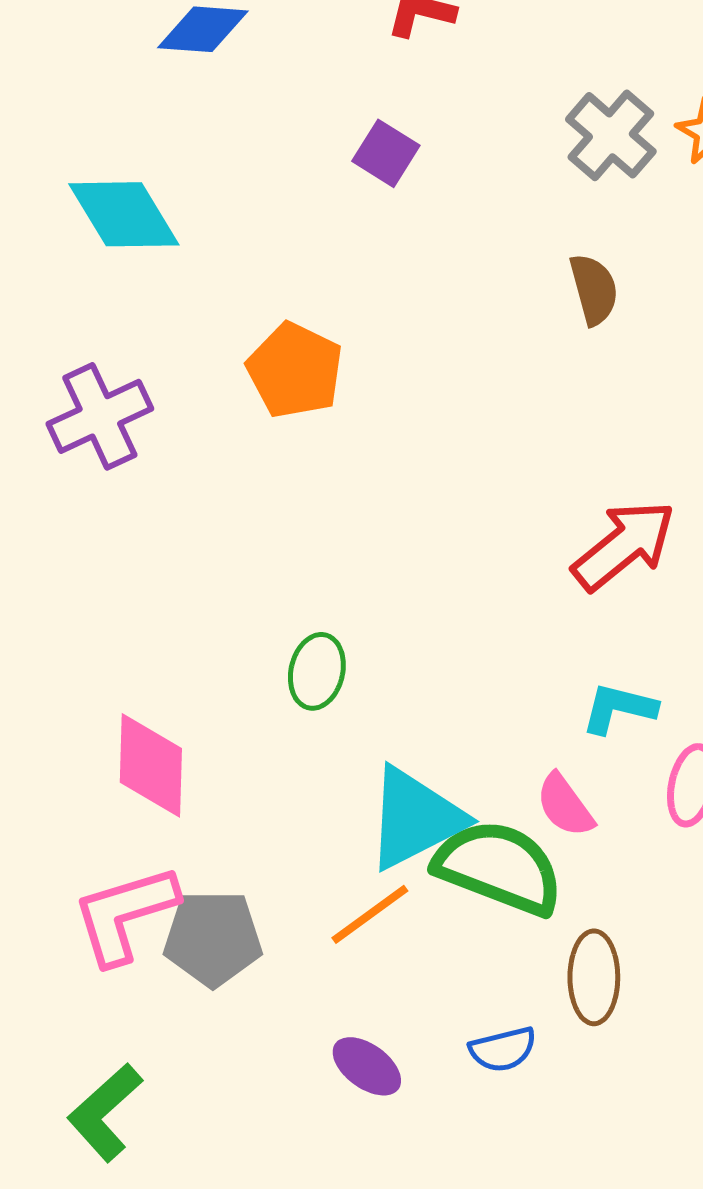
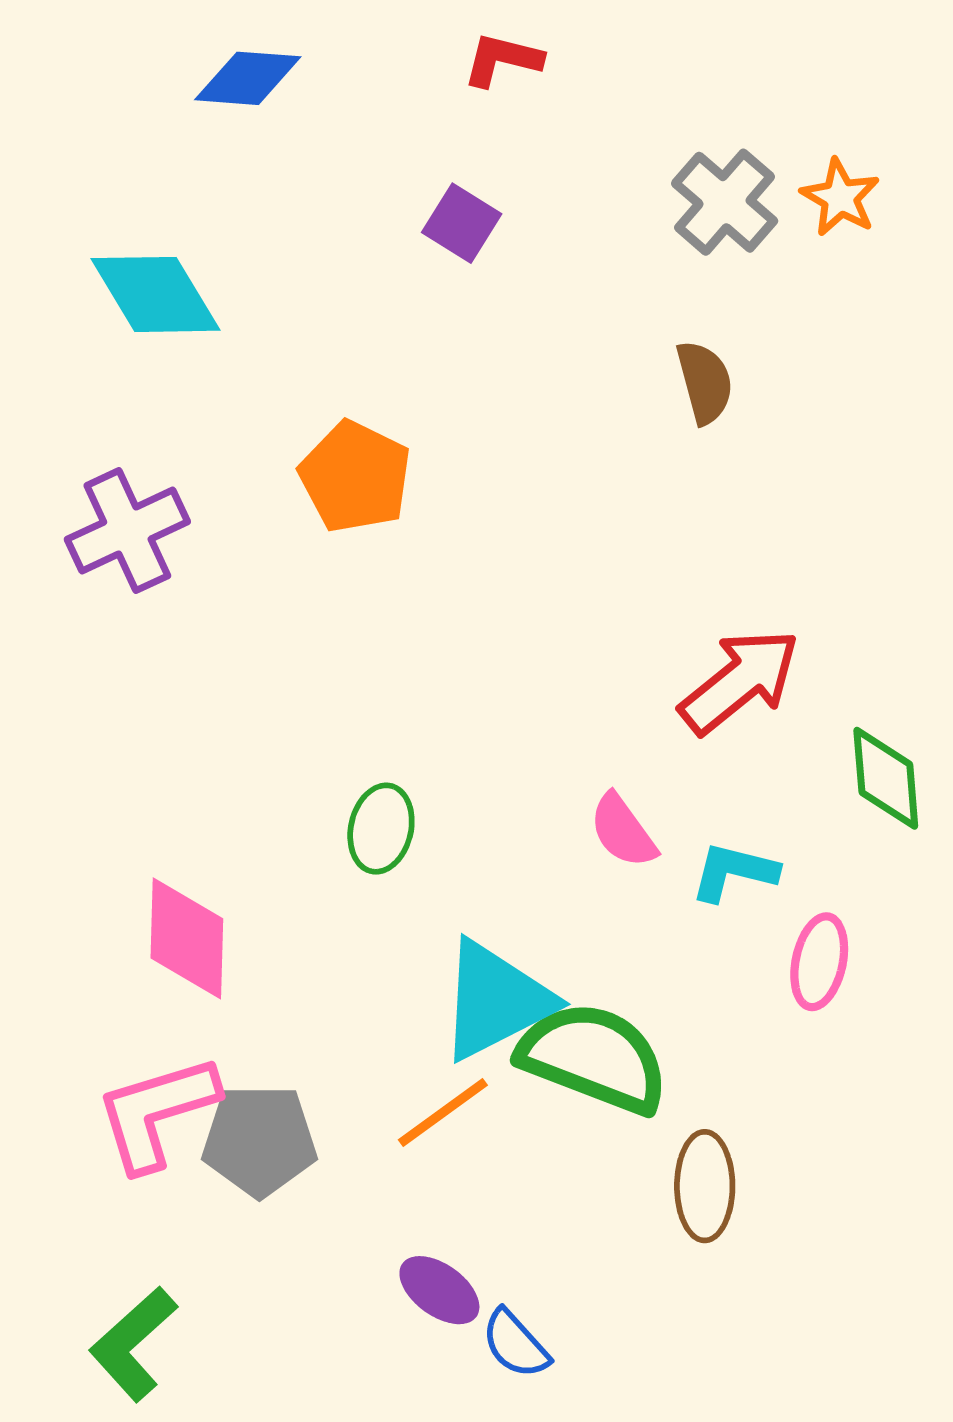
pink semicircle: (565, 805) -> (623, 831), moved
blue semicircle: (503, 1049) -> (515, 1344), moved, turned 62

